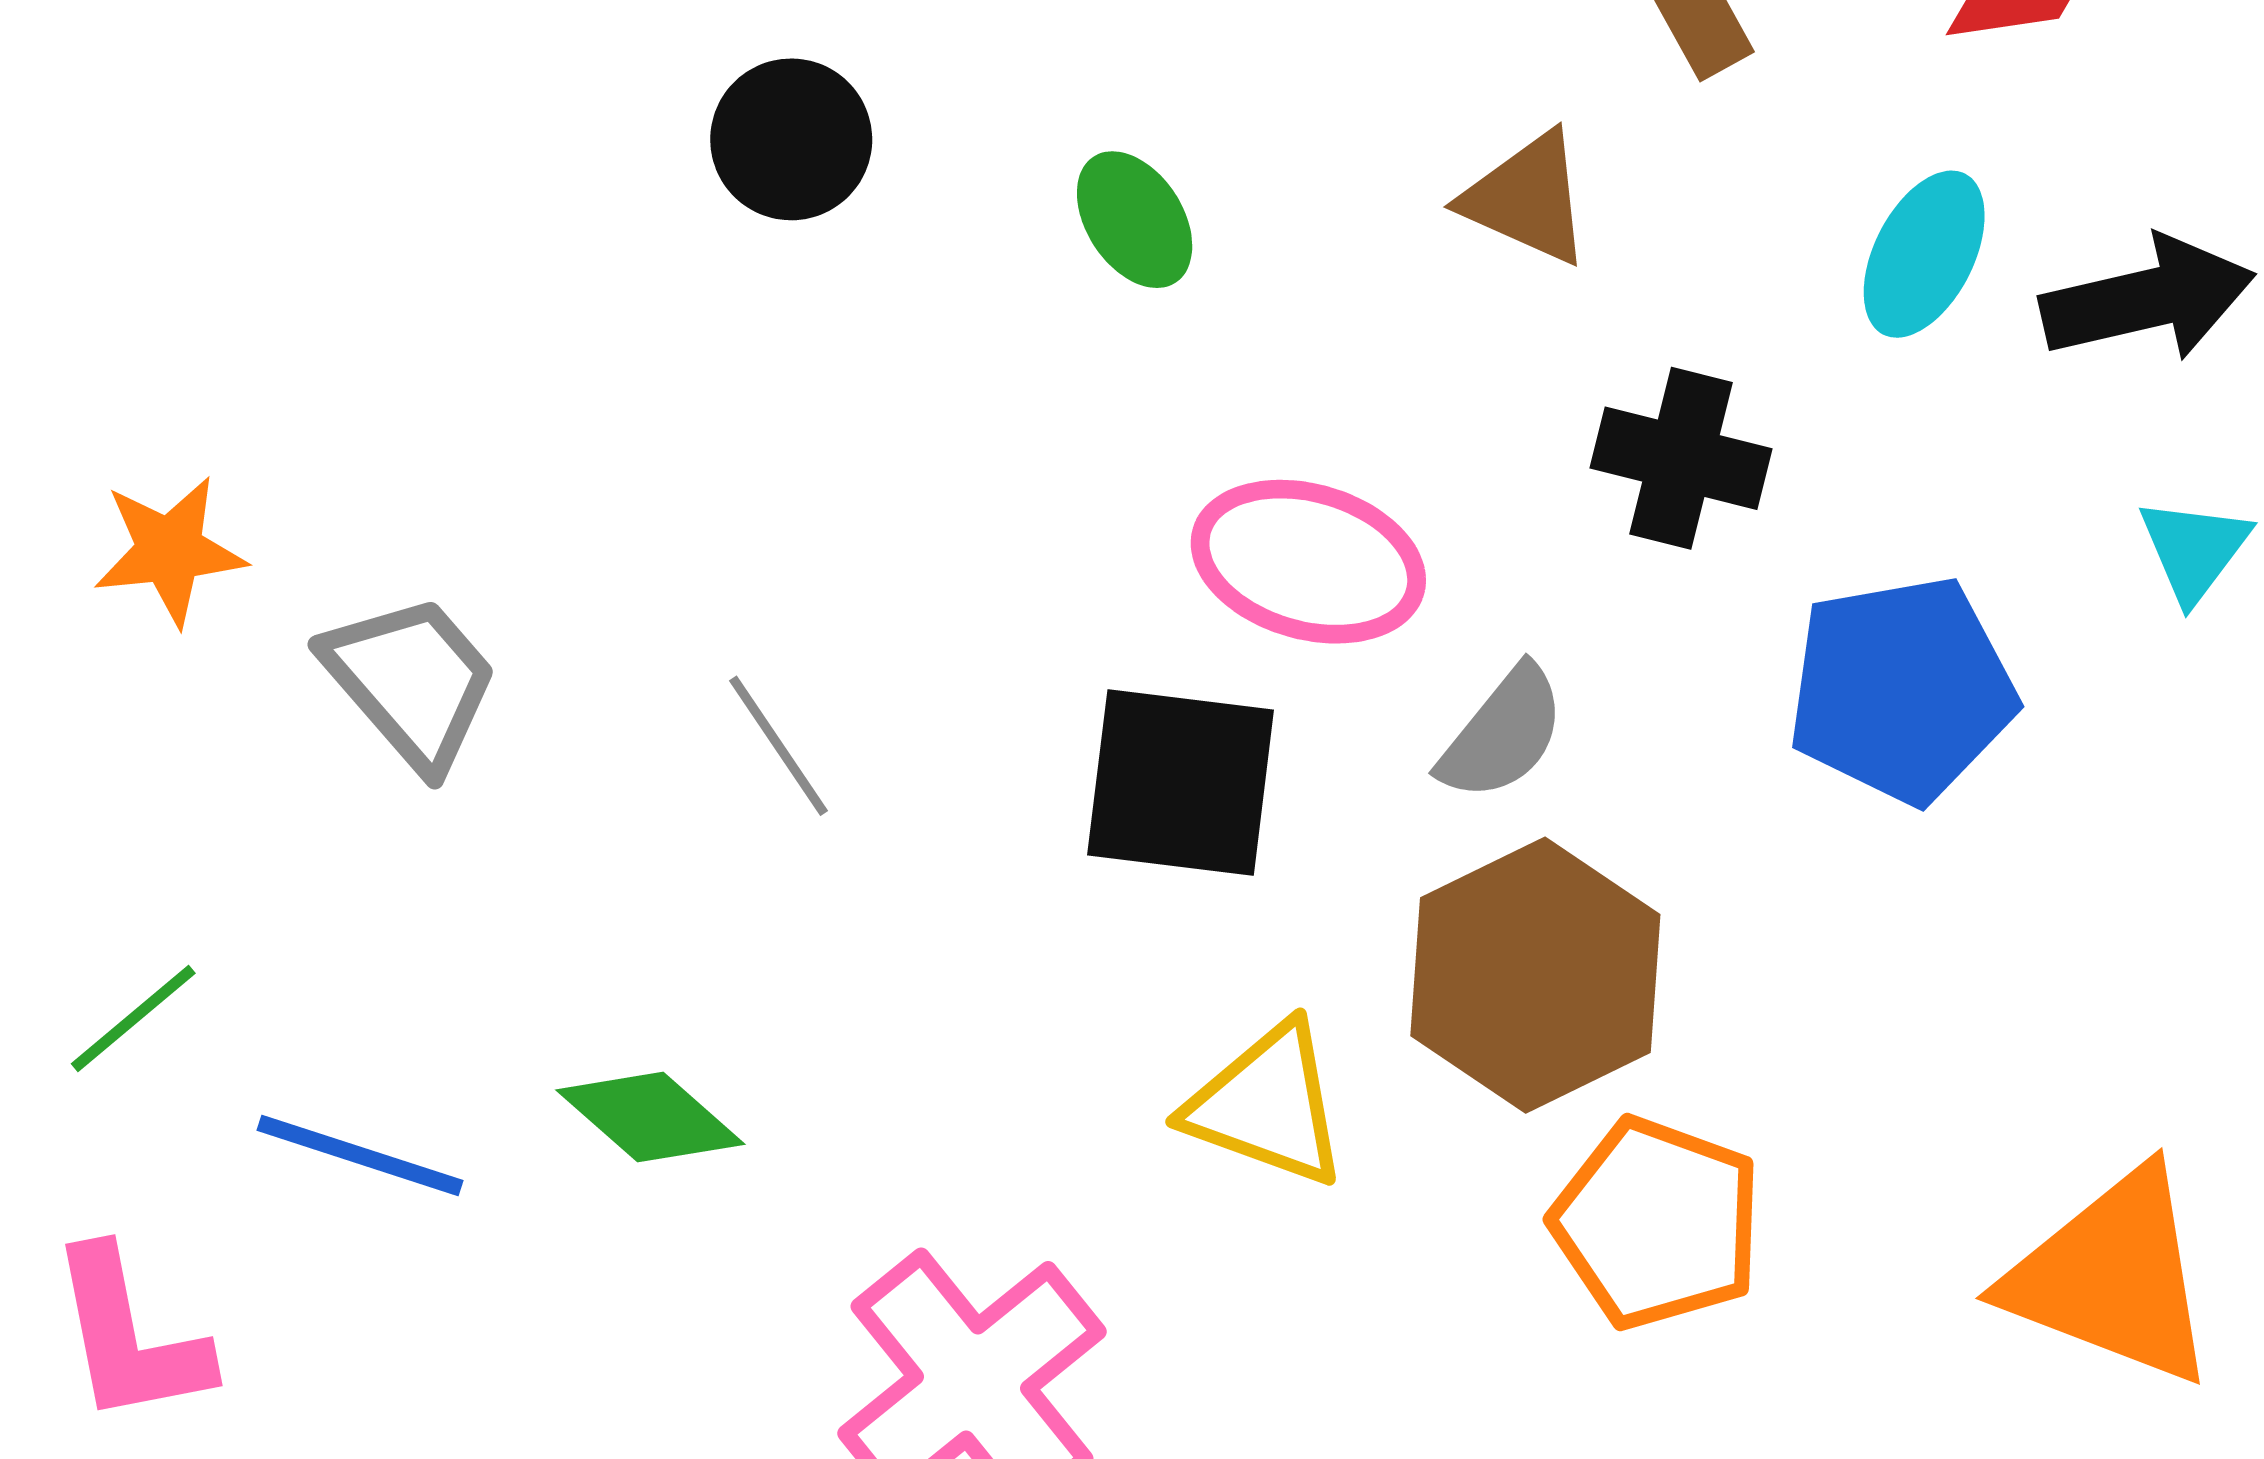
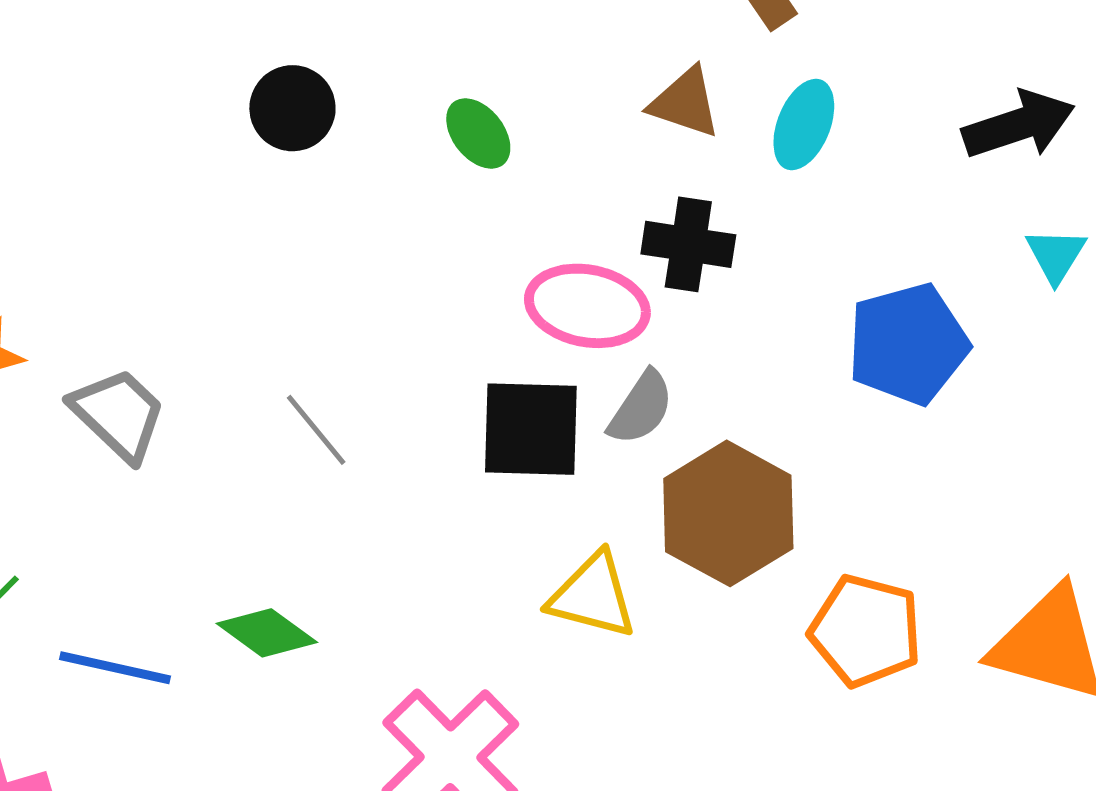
cyan ellipse: (1924, 254) -> (804, 125), moved
black cross: (1681, 458) -> (688, 244), moved
gray semicircle: (1502, 734) -> (641, 408), moved
orange pentagon: (1657, 1223) -> (866, 631), moved

